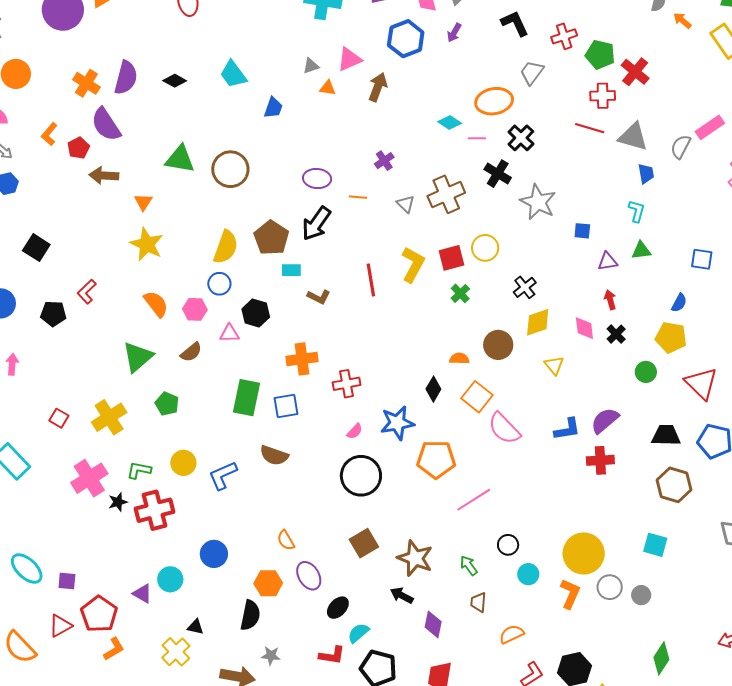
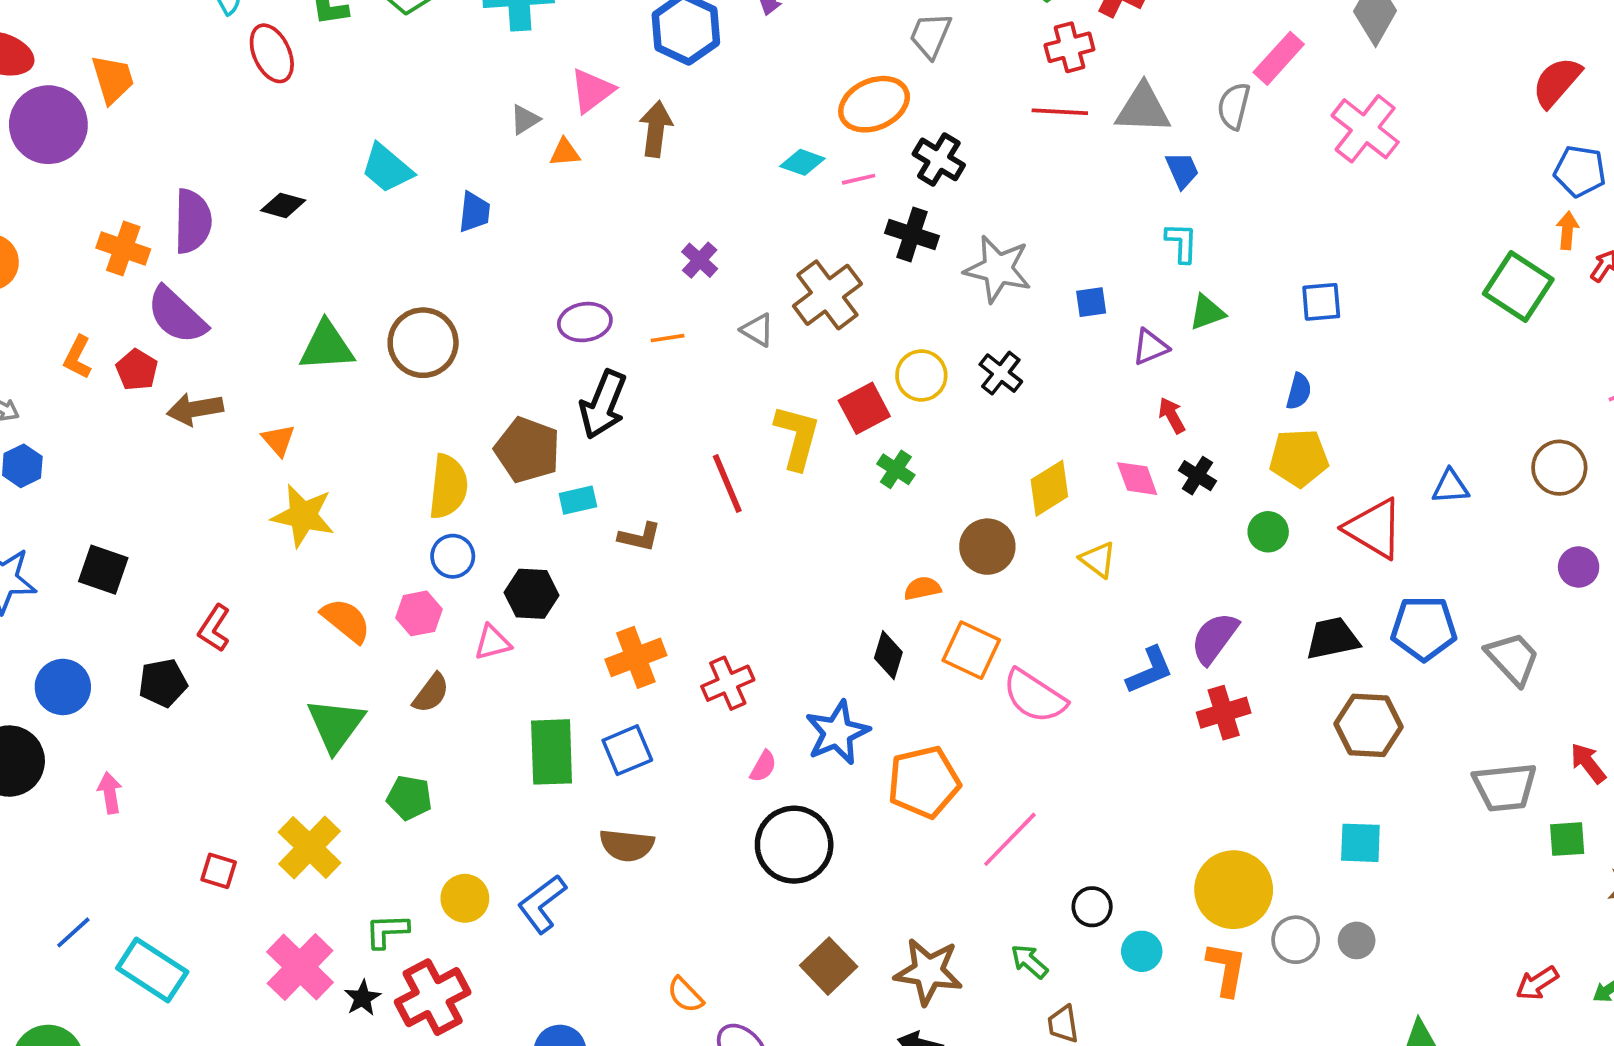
black cross: (525, 287) -> (1001, 373), moved

